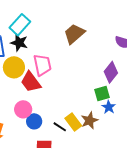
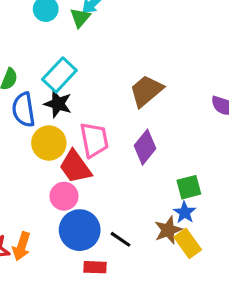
purple diamond: (111, 72) -> (145, 147), moved
blue star: (109, 107) -> (185, 212), moved
pink circle: (23, 109) -> (64, 196), moved
blue circle: (34, 121) -> (80, 230), size x1.6
yellow rectangle: (73, 122) -> (188, 243), moved

